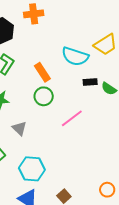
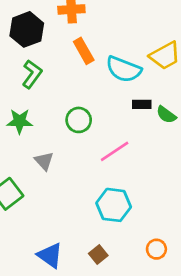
orange rectangle: (42, 72) -> (84, 51), moved
cyan hexagon: (32, 169) -> (114, 205), moved

